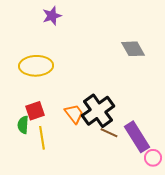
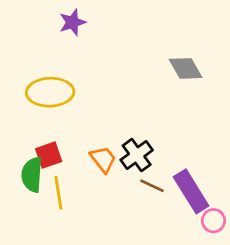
black cross: (98, 111) -> (137, 155), size x0.7
green semicircle: (23, 125) -> (32, 175), size x1.4

